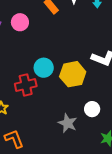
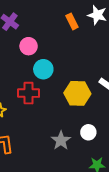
pink circle: (20, 22) -> (29, 46), moved
cyan circle: (44, 68) -> (43, 69), moved

